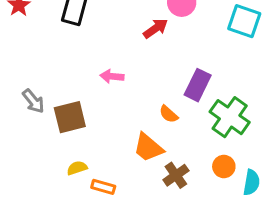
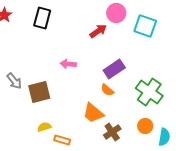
cyan square: (244, 21) -> (145, 26), moved
purple rectangle: (198, 85) -> (114, 69), moved, turned 30

